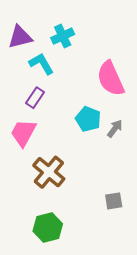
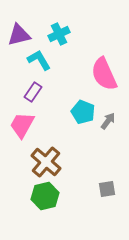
green hexagon: (48, 227) -> (45, 196), moved

